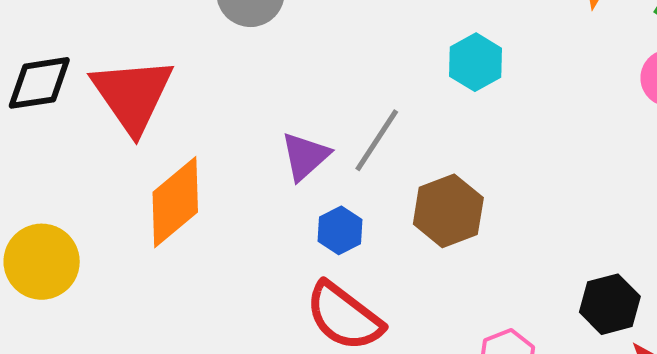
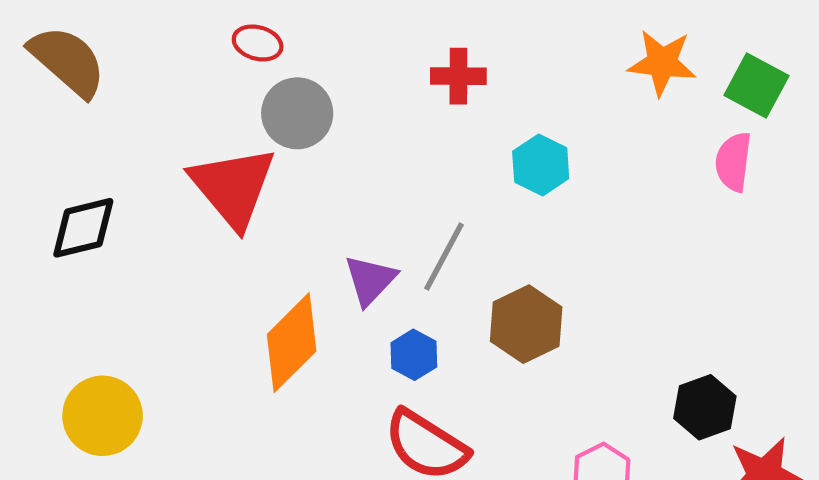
red triangle: (133, 95) -> (233, 187), moved
orange diamond: (175, 202) -> (292, 343), moved

